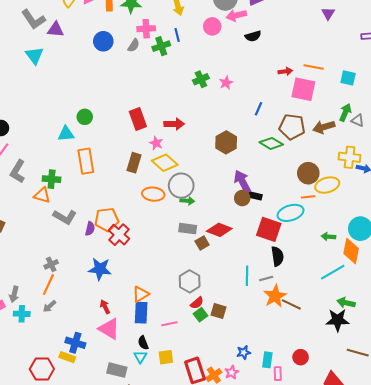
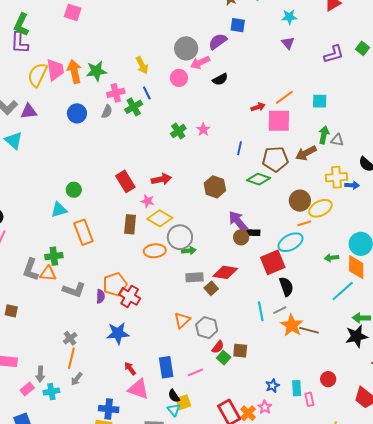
orange line: (314, 67) -> (284, 97), turned -36
gray L-shape: (18, 171) -> (31, 270), moved
red square: (269, 229) -> (273, 262), turned -30
orange triangle: (141, 294) -> (182, 320), moved
yellow square: (166, 357) -> (183, 402), moved

